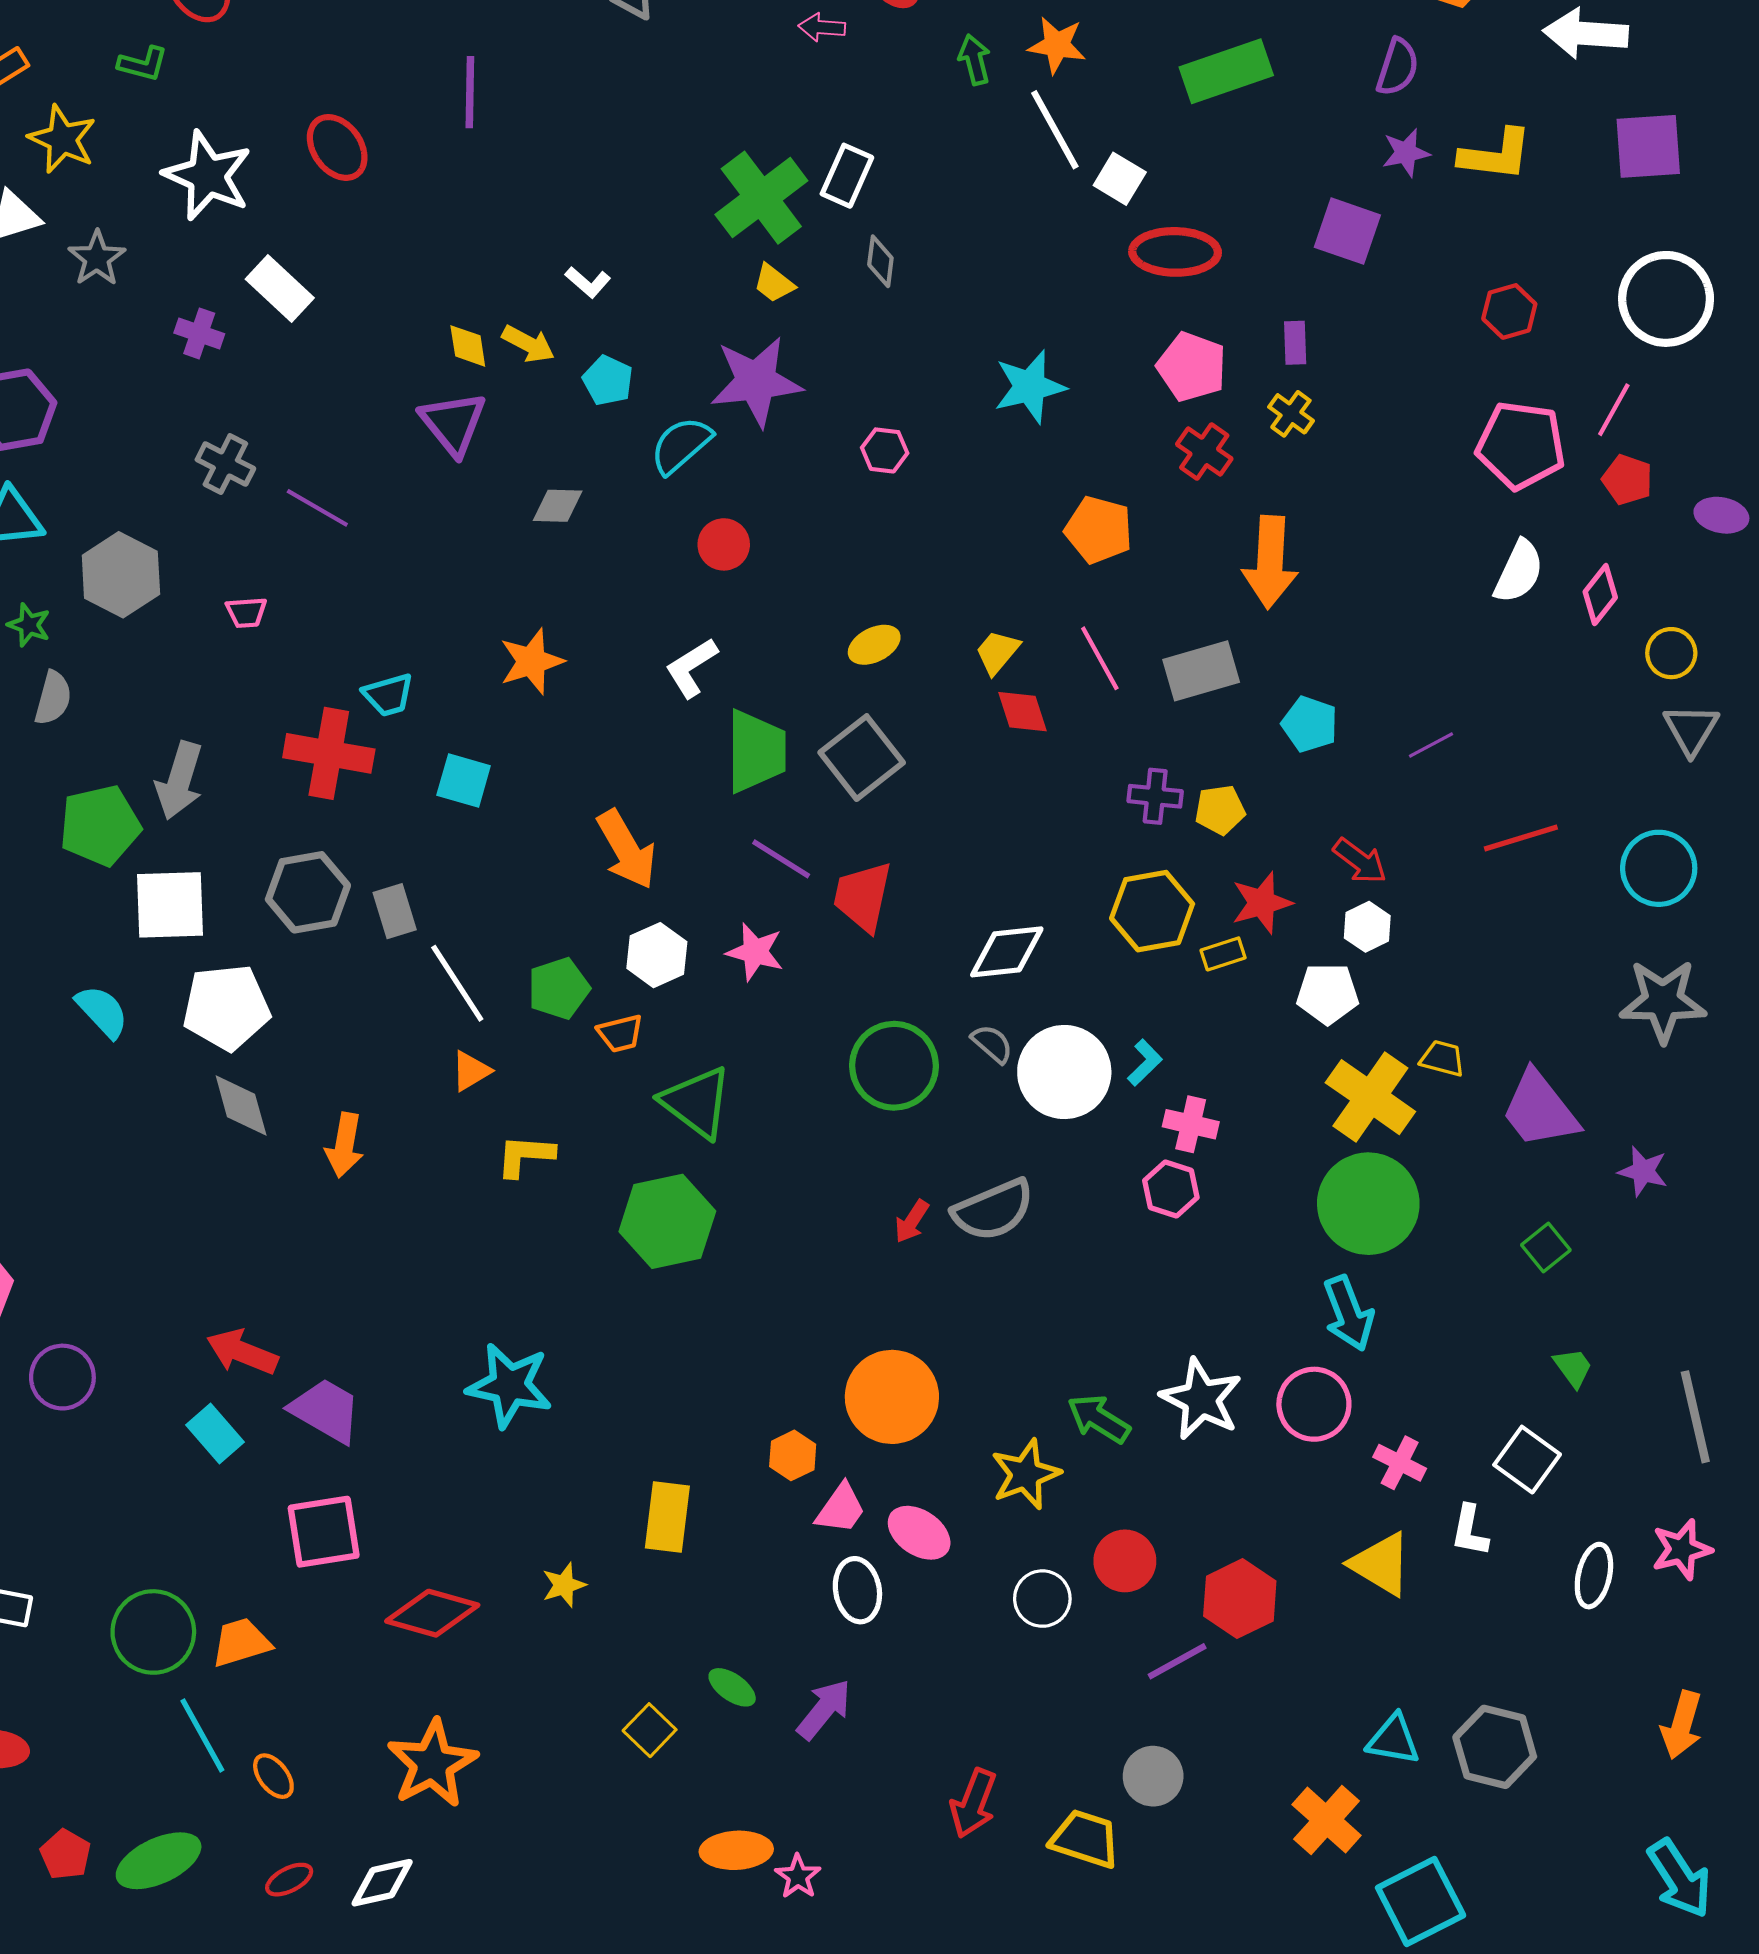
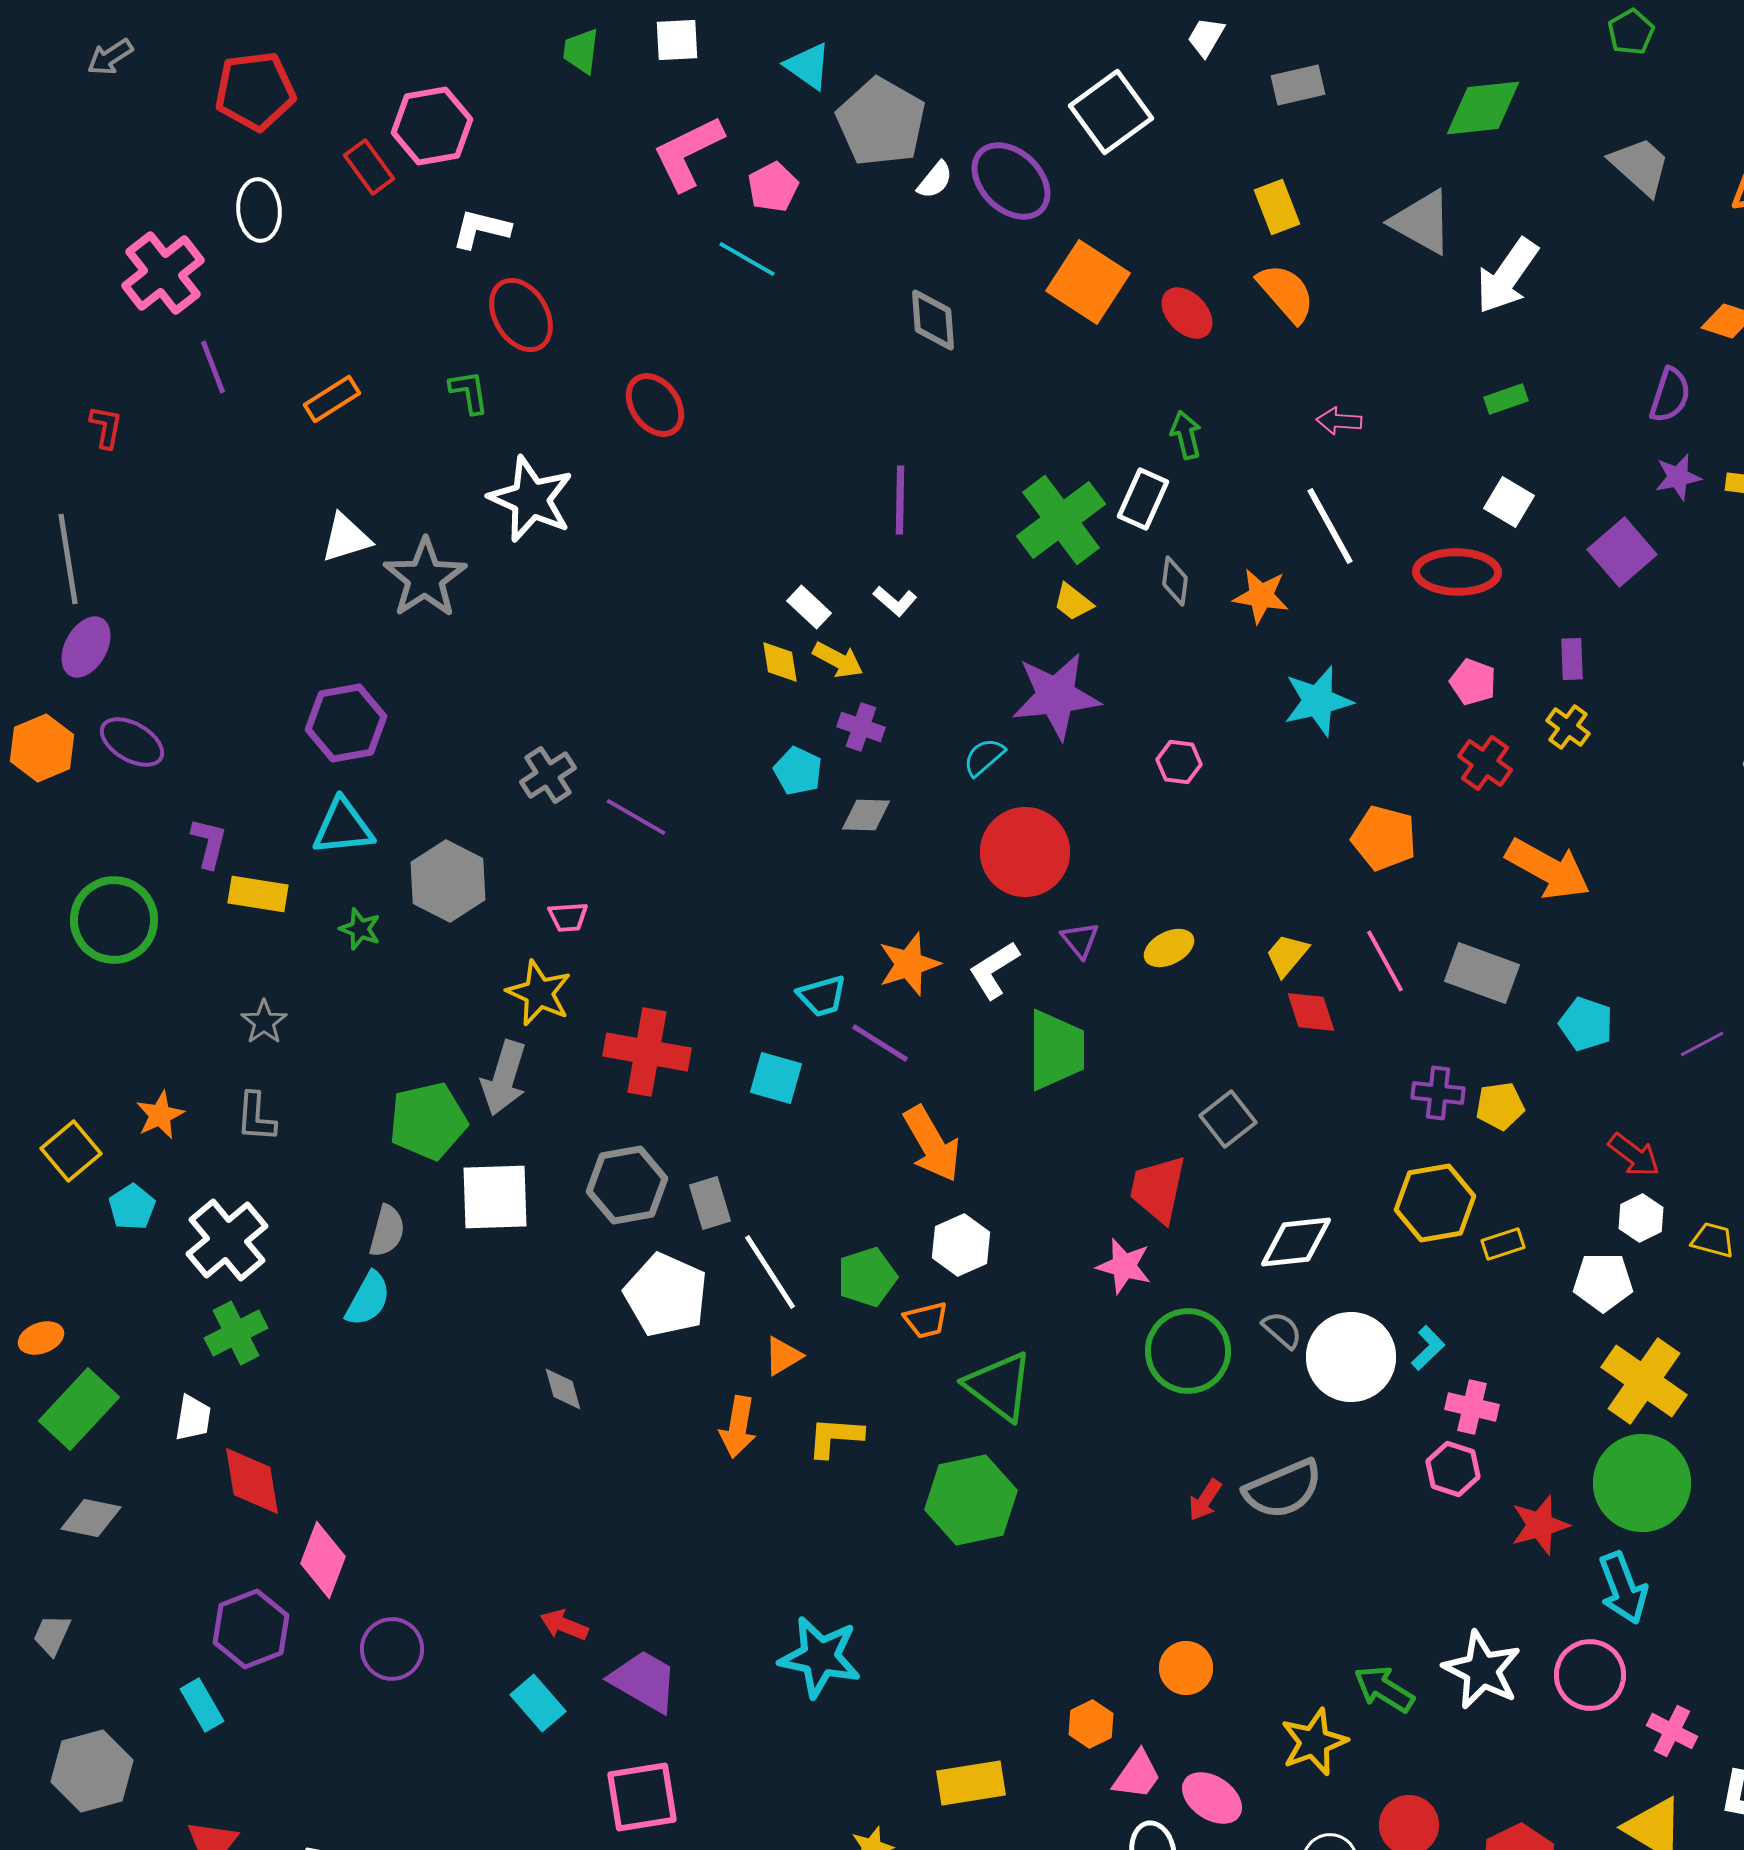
pink arrow: (822, 27) -> (1339, 421), moved
orange star: (1057, 45) -> (1261, 596), moved
green arrow: (974, 60) -> (1186, 435), moved
green L-shape: (143, 64) -> (469, 392), turned -114
green rectangle: (1226, 71) -> (1506, 399), size x0.5
purple line: (470, 92) -> (900, 500), moved
white line: (1055, 130) -> (1330, 526), moved
yellow star: (62, 139) -> (539, 993), moved
red ellipse: (337, 147) -> (655, 405), moved
white square: (1120, 179) -> (1509, 502), moved
purple square: (1347, 231) -> (1622, 552), turned 30
gray star: (97, 258) -> (425, 578), size x1.5
white rectangle: (280, 288) -> (809, 607), moved, size x0.7
purple cross: (199, 333) -> (861, 727), moved
pink pentagon: (1192, 367) -> (1473, 682), size x0.7
cyan pentagon: (608, 380) -> (798, 771), moved
purple triangle: (453, 423) -> (1080, 940), moved, size x0.6
cyan semicircle: (681, 445) -> (984, 757), size x0.7
gray cross: (225, 464) -> (548, 775), turned 30
red circle: (724, 544) -> (1025, 852), size x1.8
orange arrow: (1270, 562) -> (1548, 869), turned -64
orange star: (531, 661) -> (909, 964), moved
gray rectangle: (1201, 671) -> (1482, 973), turned 36
cyan trapezoid: (388, 695) -> (822, 996), moved
gray semicircle: (53, 698) -> (387, 1231), moved
gray square: (862, 758) -> (1228, 1119), moved, size x0.7
purple line: (781, 859) -> (880, 1043), moved
red star: (1262, 903) -> (1540, 1525), moved
pink star: (755, 952) -> (1124, 1266), moved
white pentagon: (226, 1007) -> (666, 1295), moved, turned 30
cyan semicircle: (102, 1011) -> (368, 1299), moved, turned 72
yellow trapezoid: (1442, 1058) -> (1713, 1240), moved
gray diamond: (241, 1105) -> (563, 1389), size x0.7
orange arrow: (344, 1145) -> (738, 1427), moved
red arrow: (242, 1352) -> (564, 1625), size x0.7
orange circle: (892, 1397) -> (1186, 1668), size x0.6
yellow rectangle: (667, 1517) -> (971, 1783), turned 74

